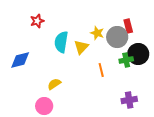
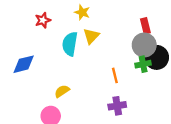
yellow star: (97, 33) -> (82, 12), moved
gray circle: (117, 37) -> (144, 45), moved
yellow triangle: (81, 47) -> (91, 36), moved
purple cross: (129, 100) -> (117, 106), moved

